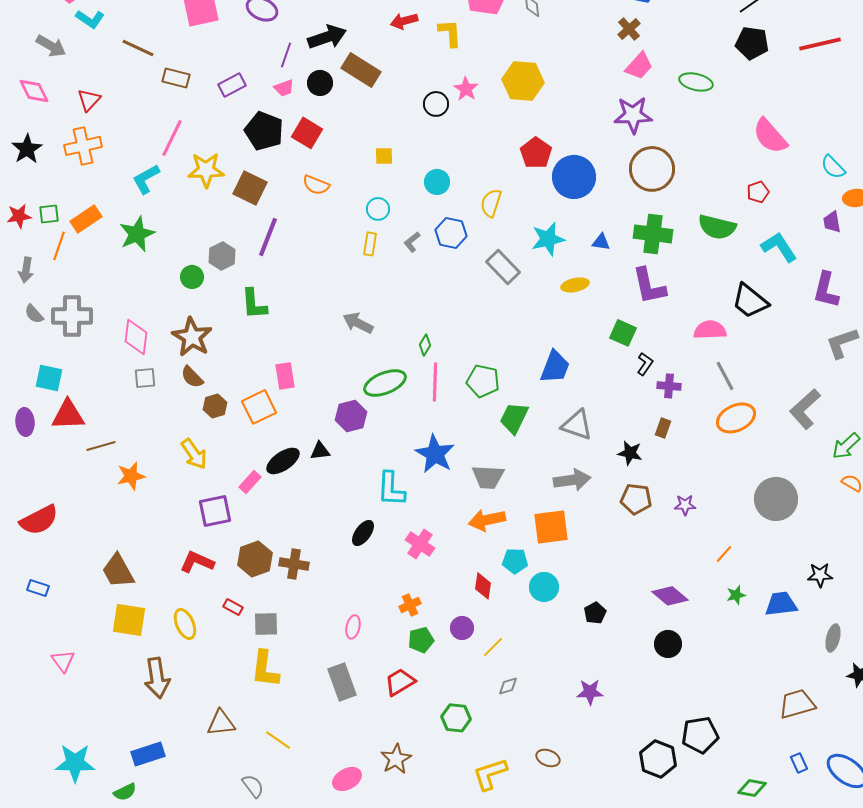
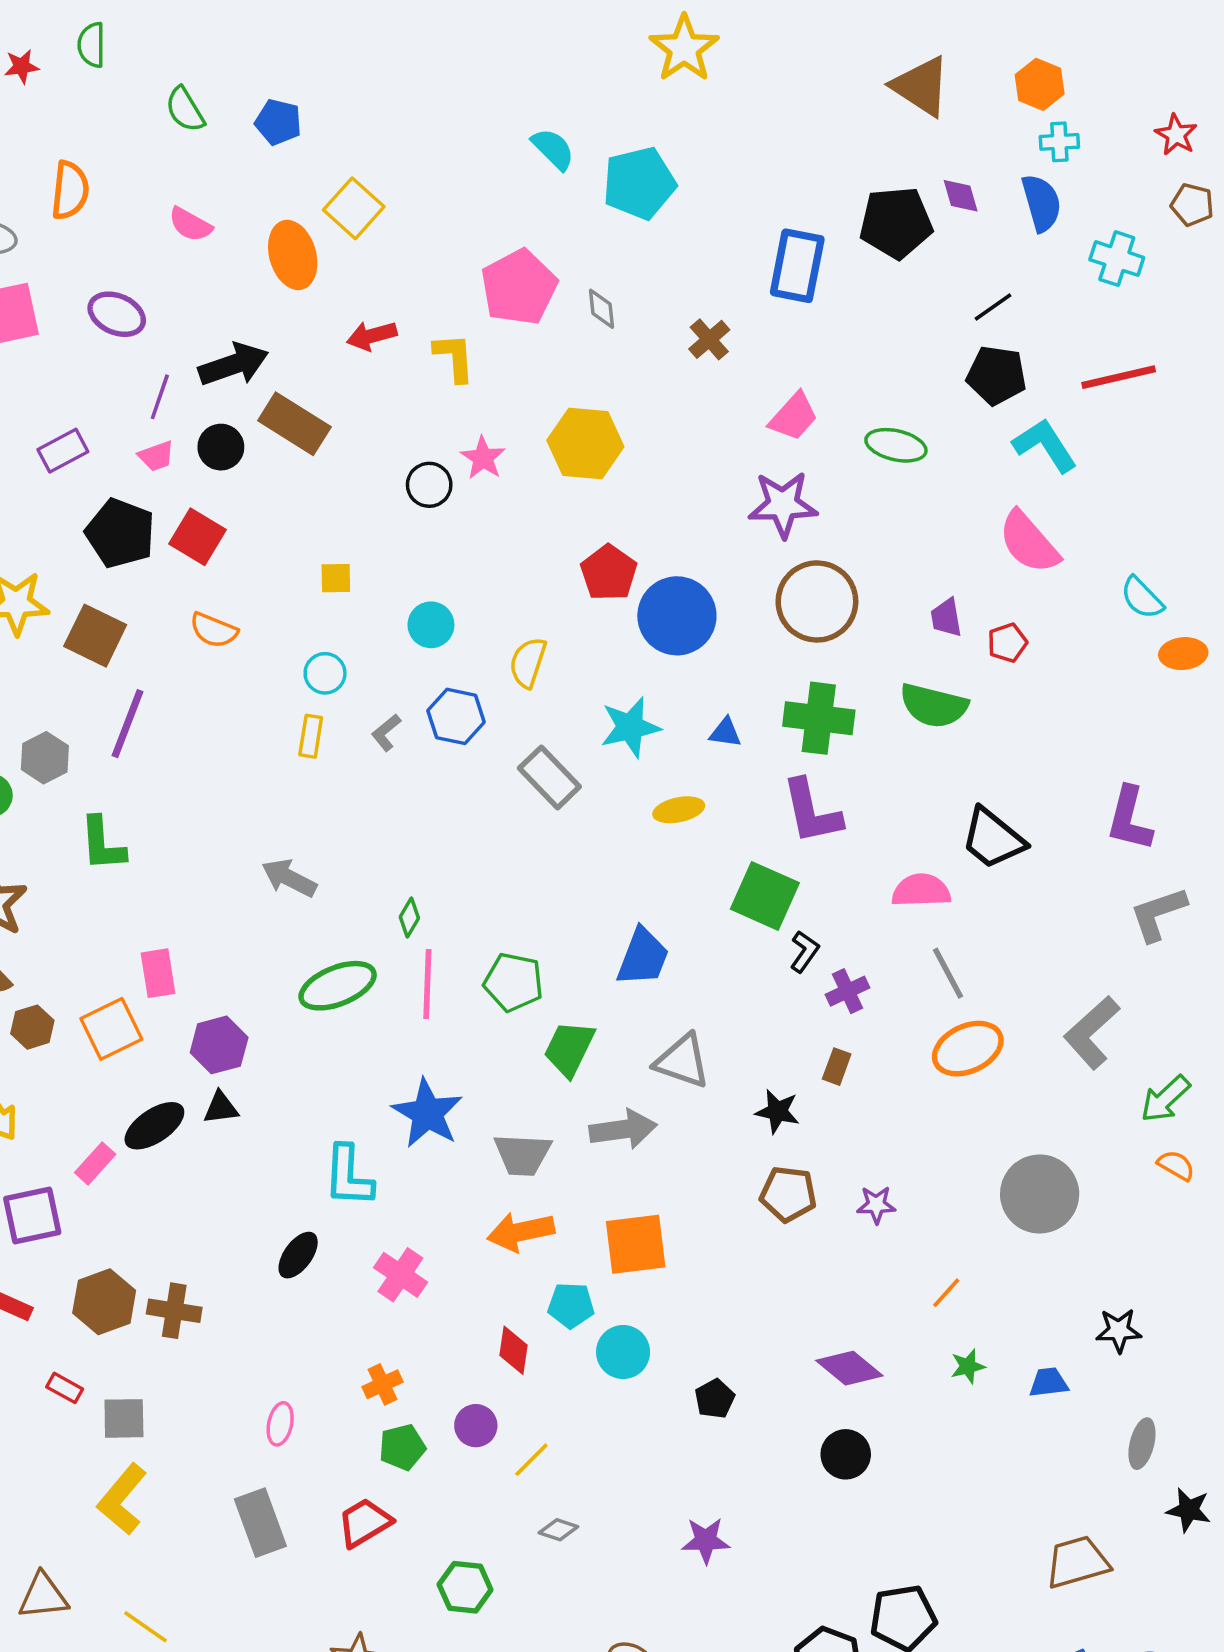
brown cross: (629, 29) -> (709, 339), moved
purple trapezoid: (832, 222) -> (946, 618), moved
cyan L-shape: (779, 247) -> (1045, 445), moved
green square: (623, 333) -> (765, 896), size x1.4
purple cross: (669, 386) -> (847, 991), turned -30
purple hexagon: (351, 416) -> (219, 1045), moved
gray arrow: (572, 480) -> (623, 1129), moved
blue trapezoid: (781, 604) -> (1049, 1383), size x0.7
yellow L-shape: (265, 669) -> (122, 1499), turned 33
gray diamond: (508, 686) -> (558, 1530), turned 35

